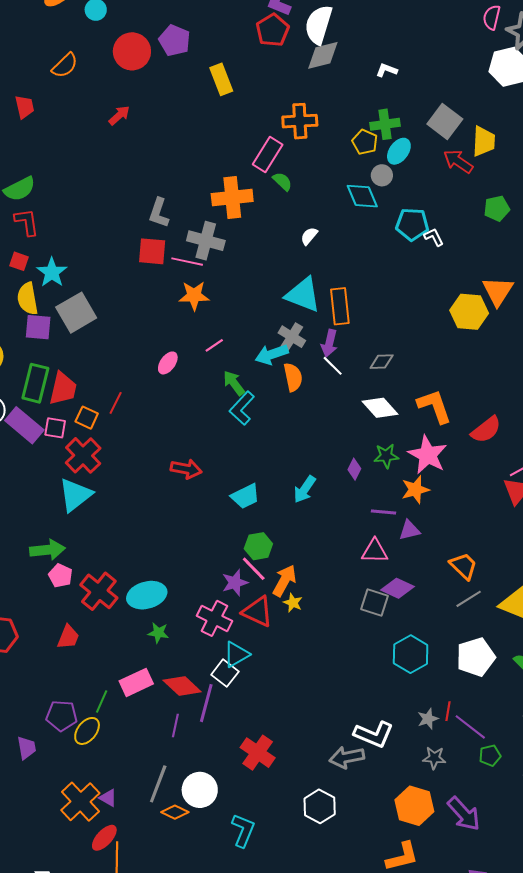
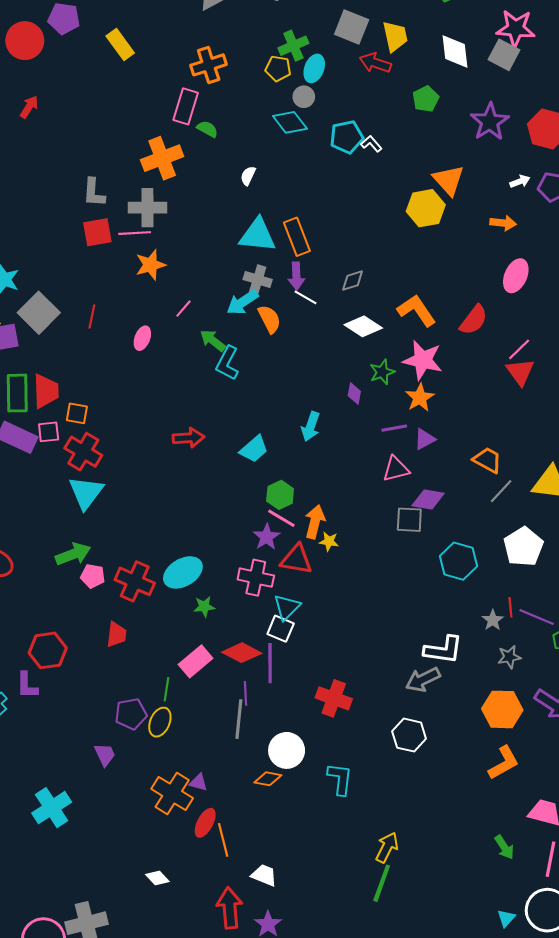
red line: (116, 403) -> (92, 316), moved
gray line: (158, 784) -> (239, 719), moved

